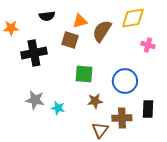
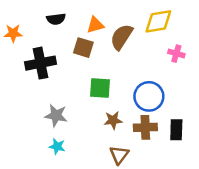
gray star: (35, 100) -> (56, 115), moved
cyan star: (58, 108) -> (57, 146), moved
brown cross: (122, 118) -> (145, 127), moved

